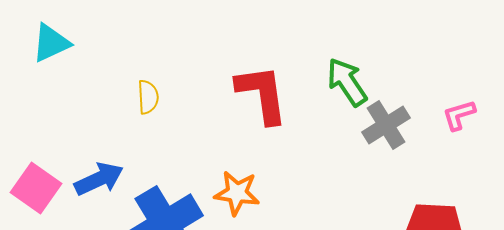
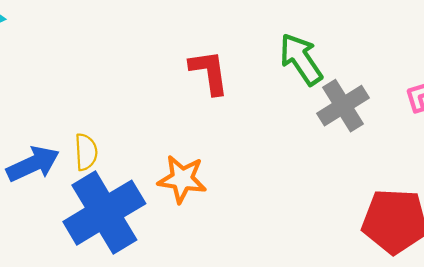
red L-shape: (262, 94) -> (209, 72), size x0.7
yellow semicircle: (148, 97) -> (86, 152), moved

